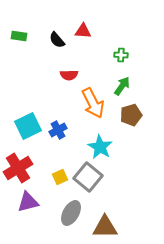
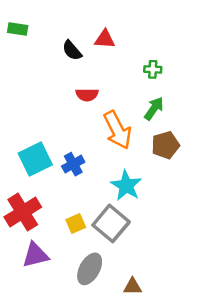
green rectangle: (19, 36) -> (18, 29), moved
brown triangle: (105, 227) -> (133, 287), size x0.6

